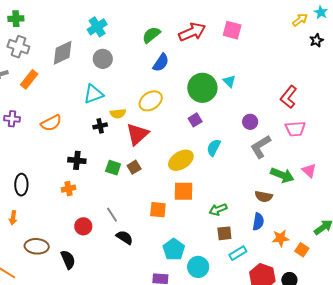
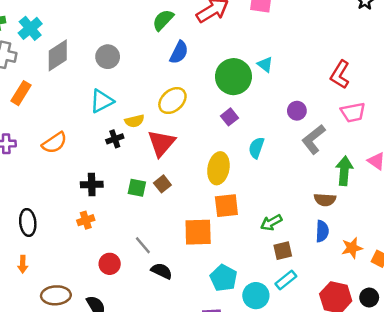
cyan cross: (97, 27) -> (30, 28), moved
yellow ellipse: (181, 160) -> (218, 168), turned -40
green arrow: (282, 175) -> (344, 171), turned -100
orange square: (158, 210) -> (198, 232), size x1.4
cyan rectangle: (238, 253) -> (286, 280), moved

